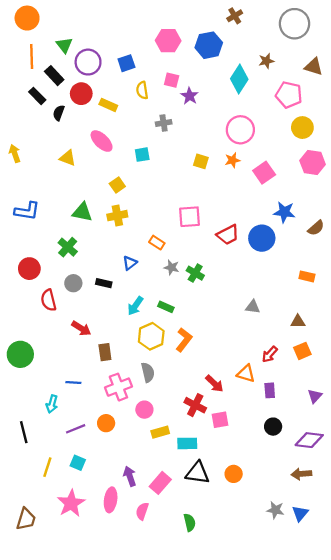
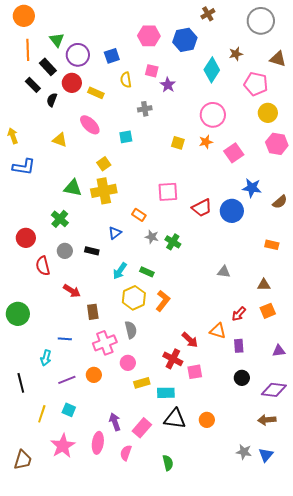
blue L-shape: (27, 211) -> (24, 167), moved
yellow cross: (117, 216) -> (104, 191), size x1.4
purple triangle: (315, 396) -> (279, 351), turned 40

